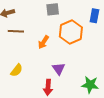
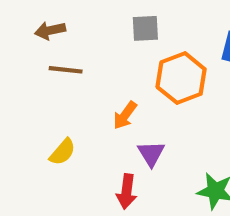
orange arrow: (44, 42) -> (125, 115), moved

